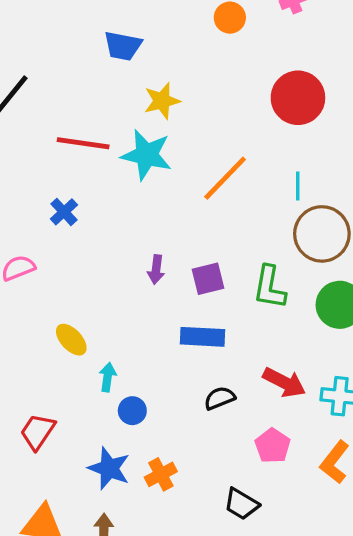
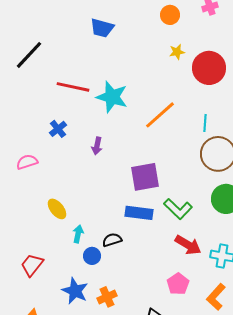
yellow star: (162, 101) -> (177, 52), moved, size x0.7
purple arrow: (156, 270) -> (97, 146), moved
purple square: (208, 279) -> (145, 177), size x1.4
green L-shape: (270, 287) -> (178, 209), moved, turned -60
black semicircle: (220, 398) -> (112, 240), moved

